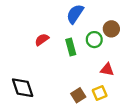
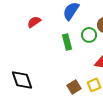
red semicircle: (42, 40) -> (34, 22), moved

